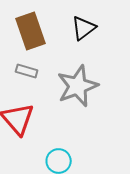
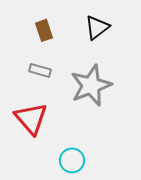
brown rectangle: (31, 31) -> (44, 30), size x0.6

